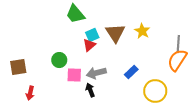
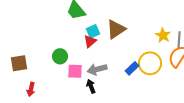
yellow star: (142, 31) -> (163, 35), moved
brown triangle: (115, 33) -> (116, 29), turned 30
yellow circle: (155, 91) -> (150, 63), moved

